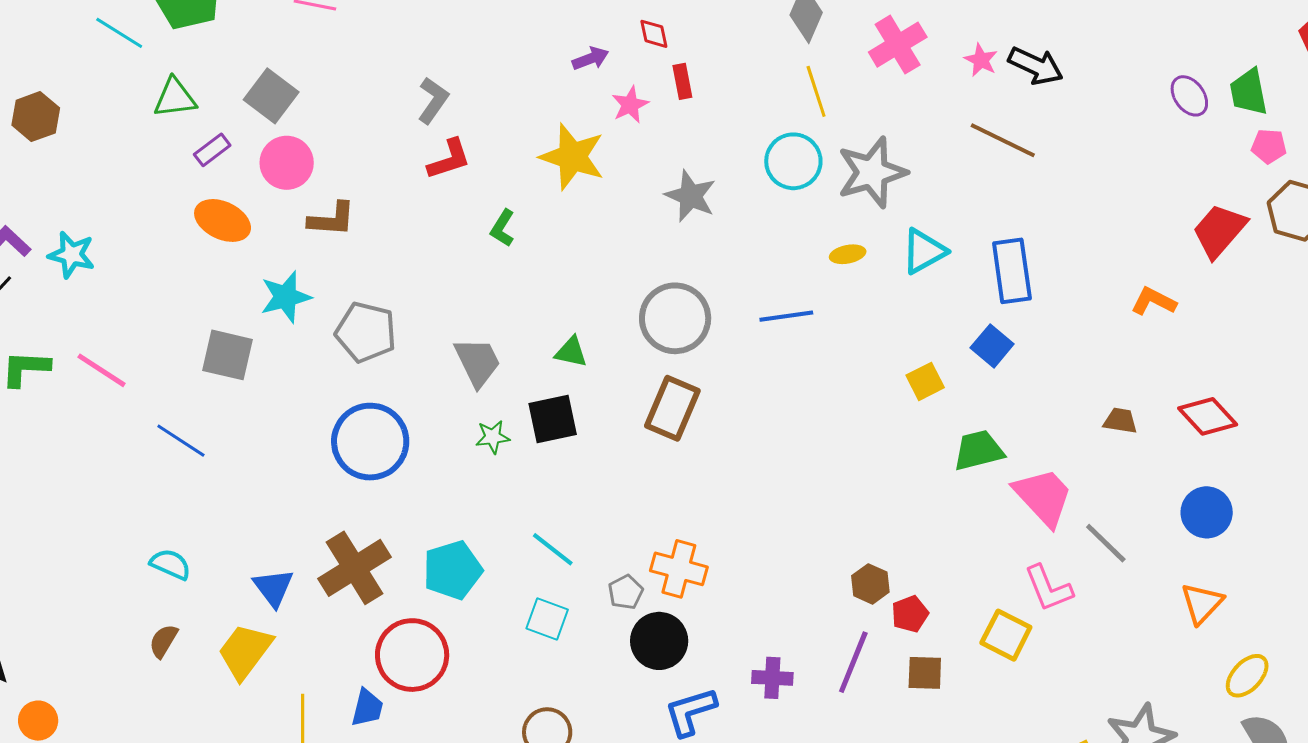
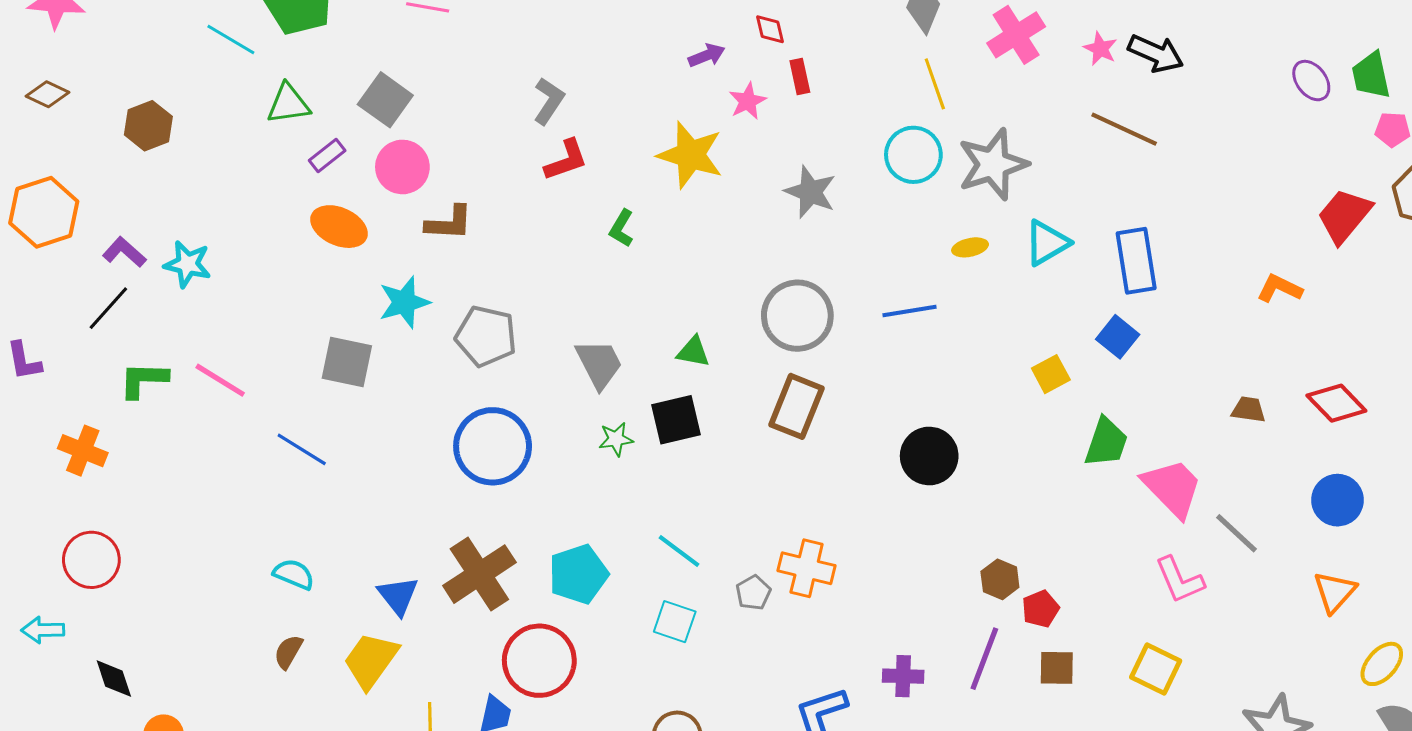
green trapezoid: (979, 450) -> (1106, 442), turned 124
yellow square: (1006, 635) -> (1156, 669), moved
black circle: (659, 641) -> (929, 456), moved

